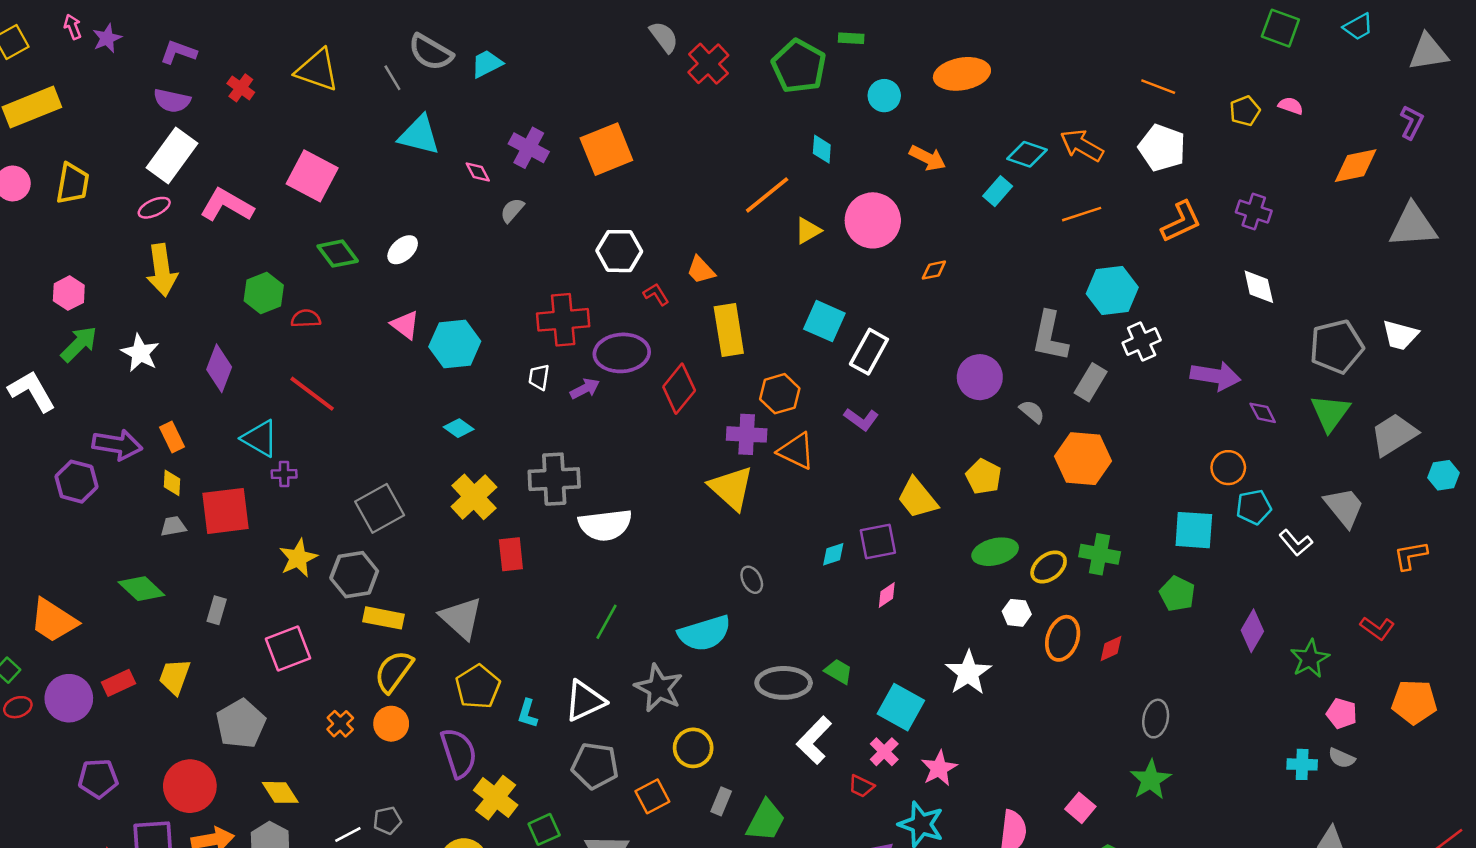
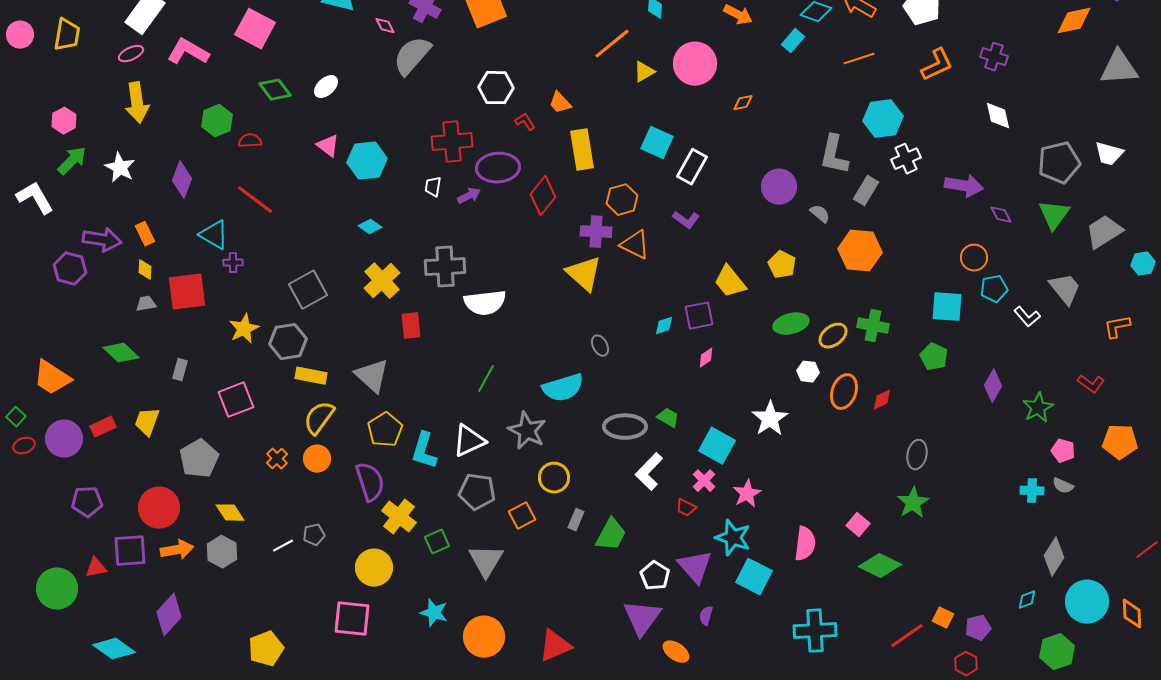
gray semicircle: (512, 210) -> (412, 56), size x2.0
cyan L-shape: (527, 714) -> (424, 451), size x1.6

